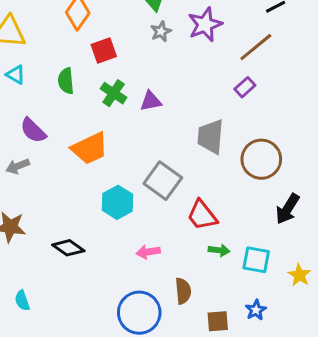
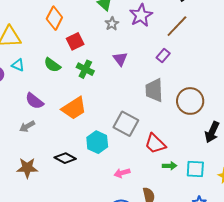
green semicircle: (66, 81) -> (52, 65), turned -42
purple rectangle: (245, 87) -> (163, 55), moved
purple triangle: (151, 101) -> (120, 59), moved, turned -49
black diamond: (68, 248) -> (65, 158), moved

